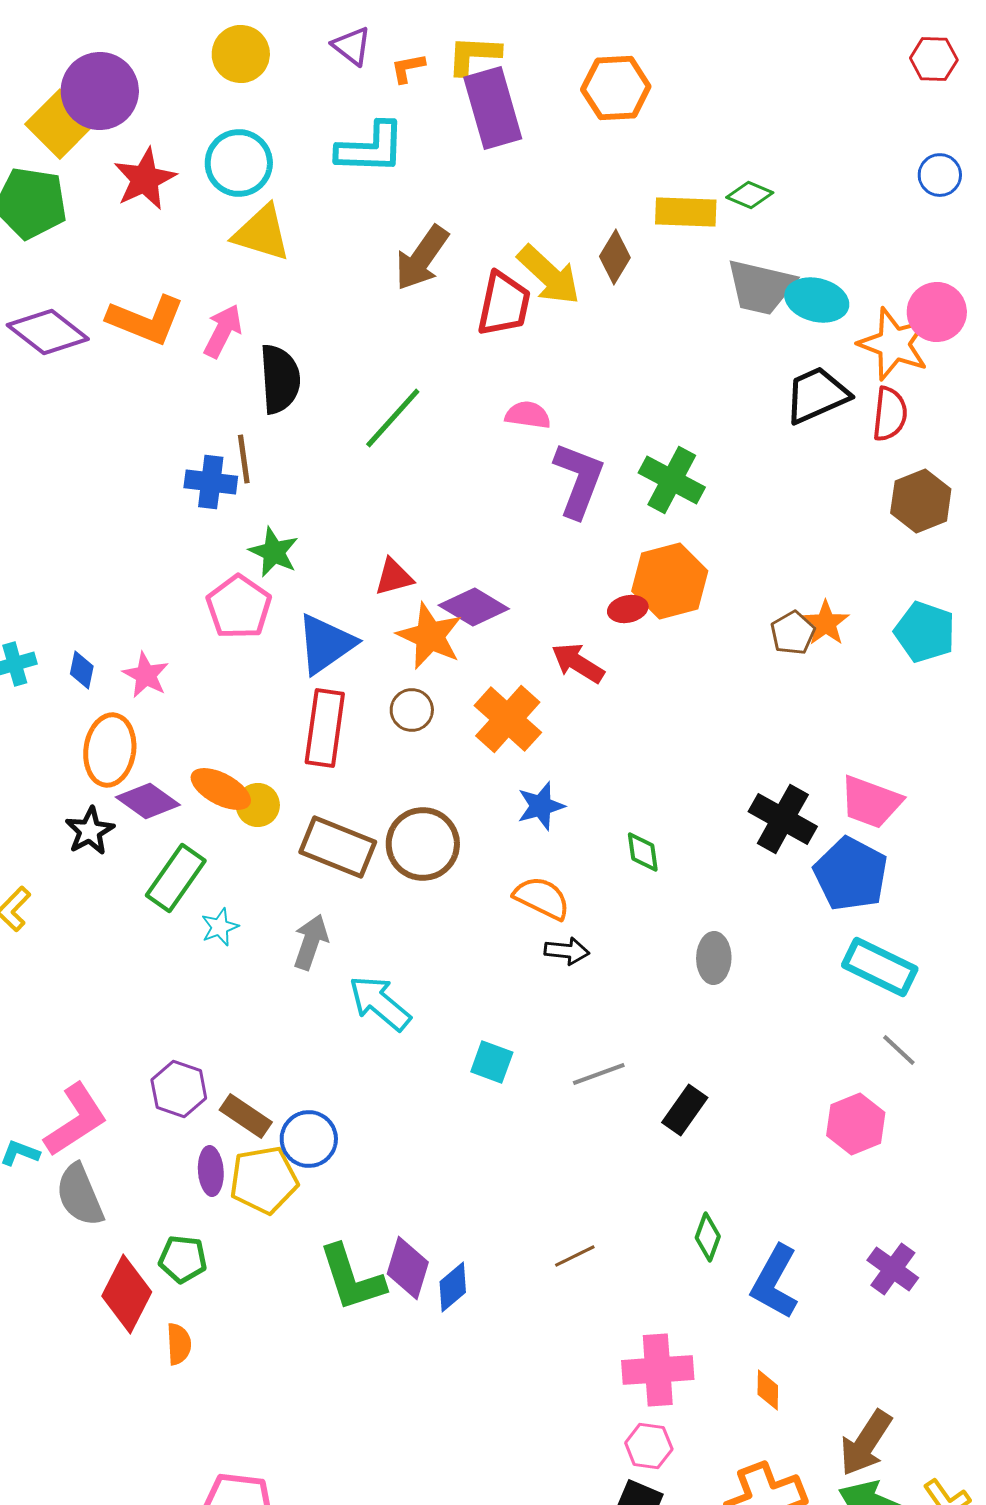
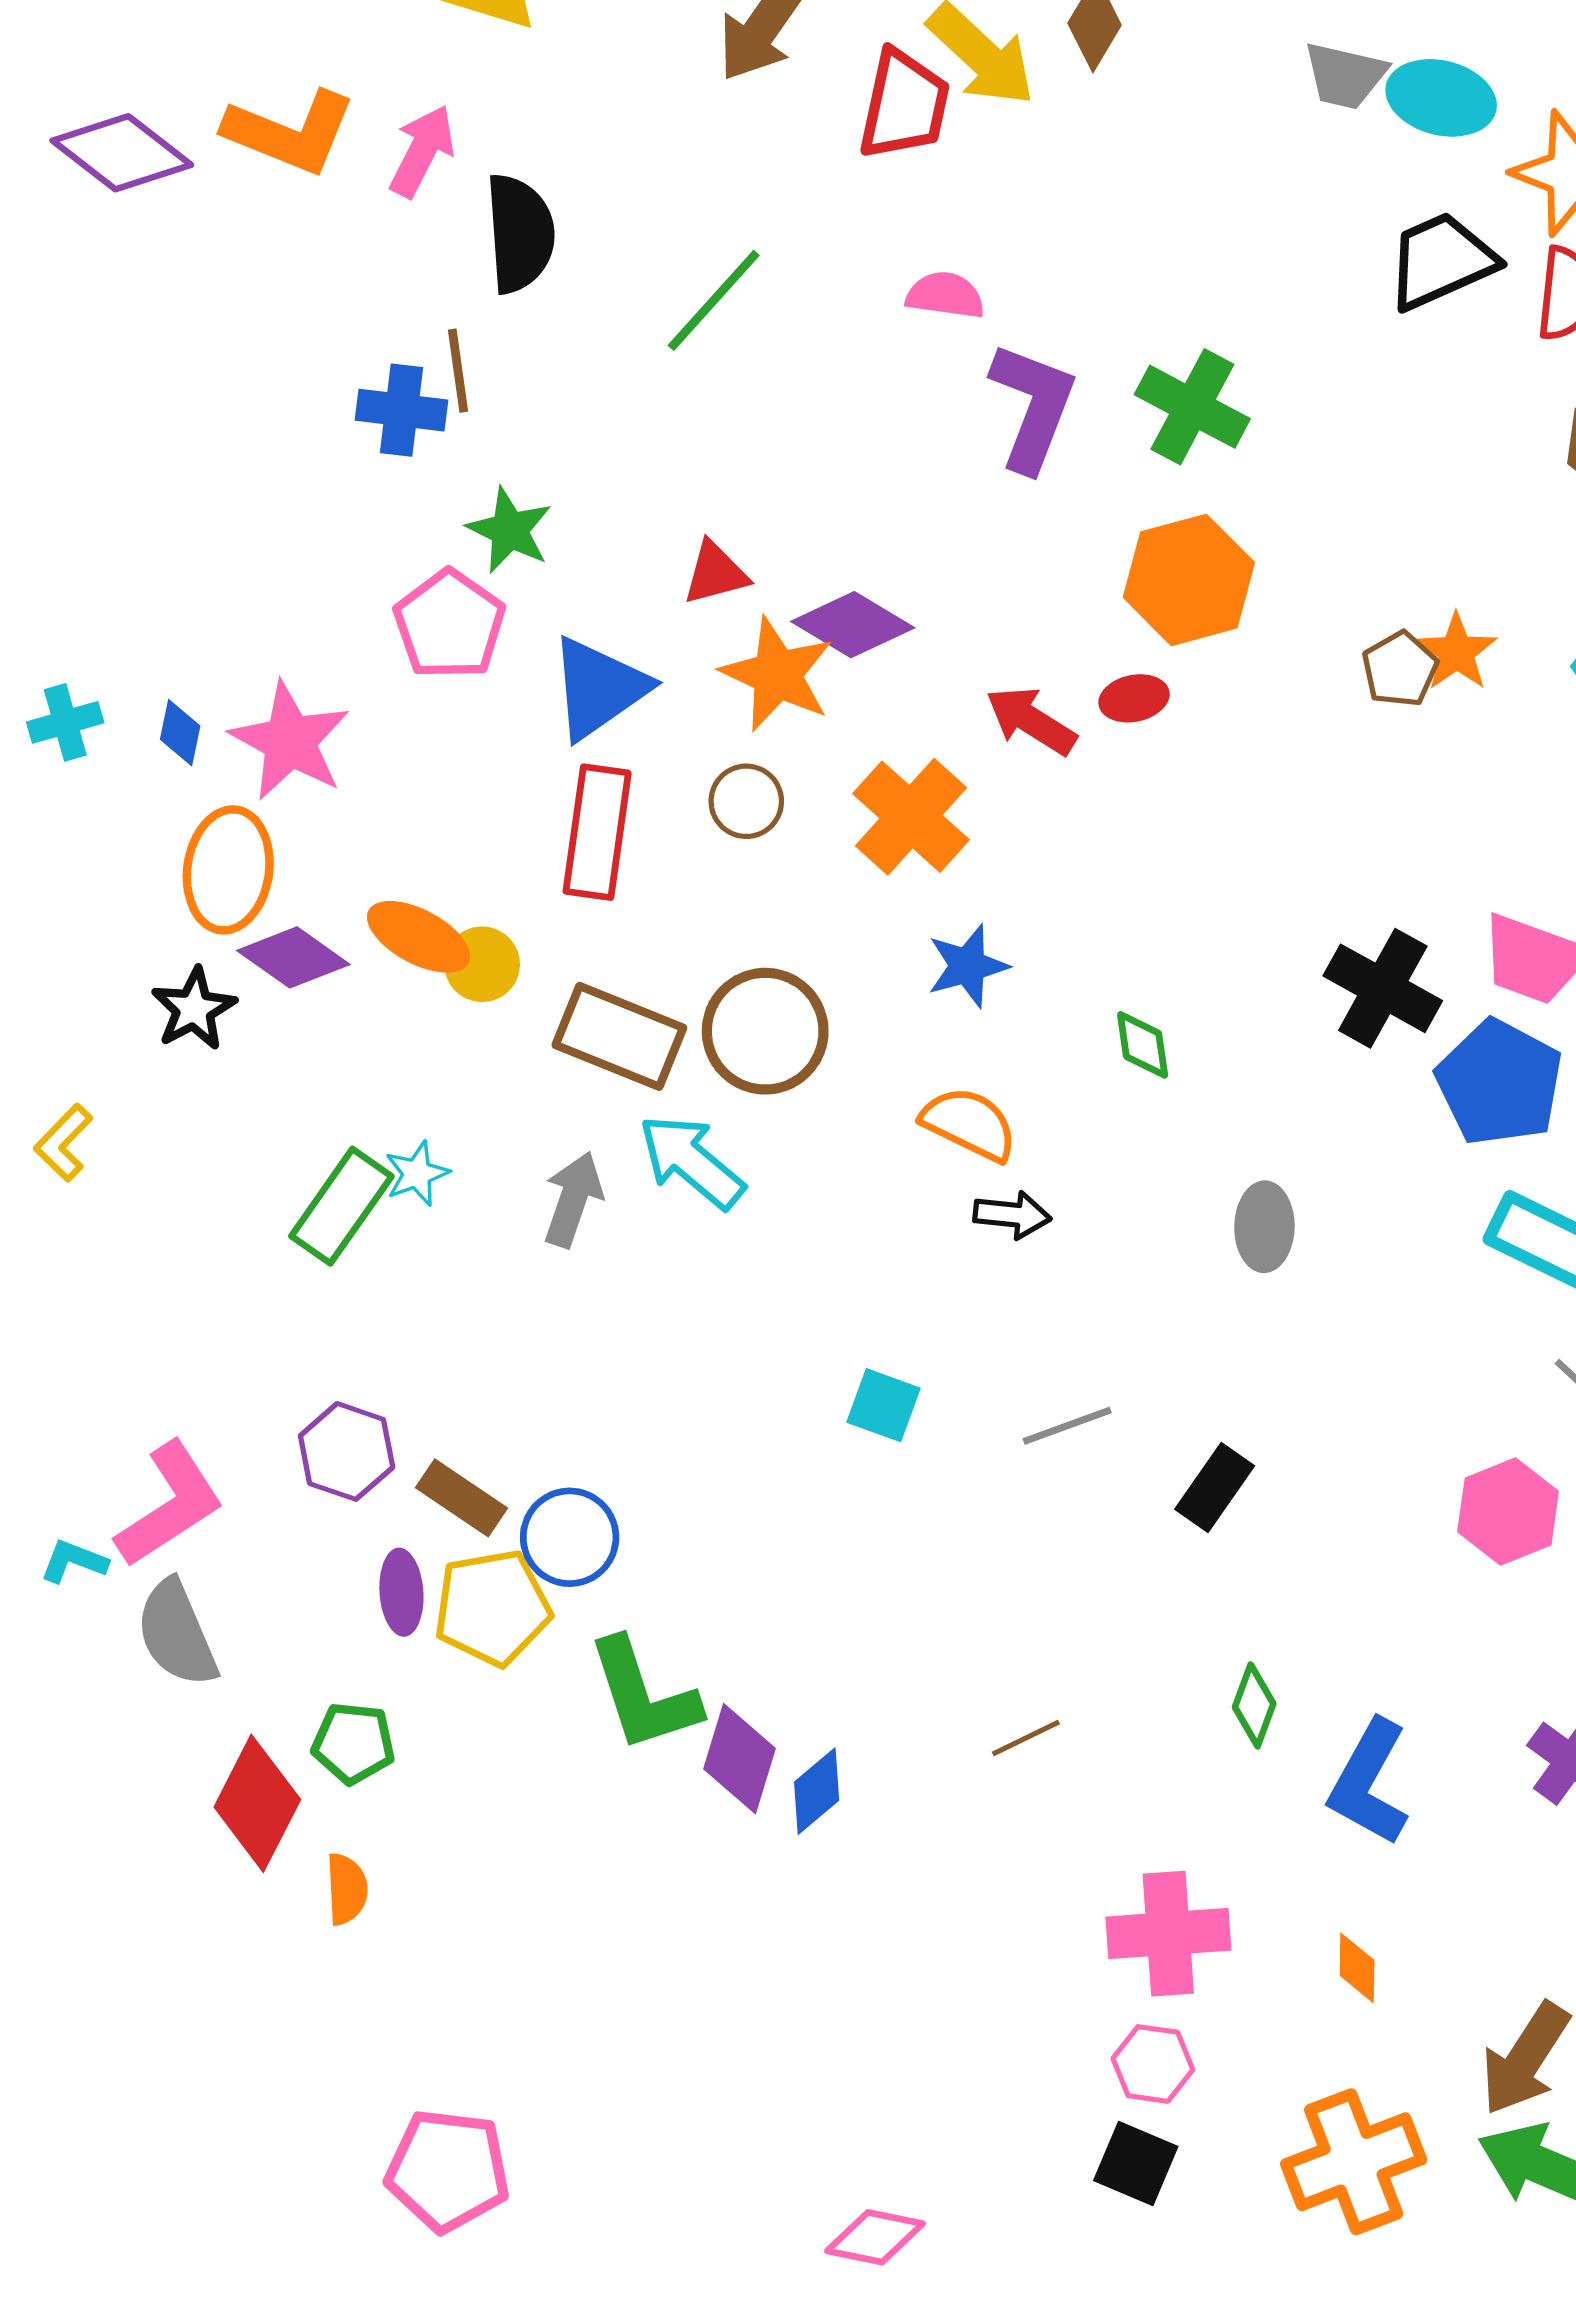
gray trapezoid: (761, 287) -> (1345, 76), size x0.7
red ellipse: (628, 609) -> (1134, 698), moved
pink star: (146, 675) -> (290, 741), size x1.5
green rectangle: (176, 878) -> (341, 1206), moved
cyan arrow: (380, 1003) -> (691, 1162), moved
green L-shape: (352, 1278) -> (643, 1695), moved

